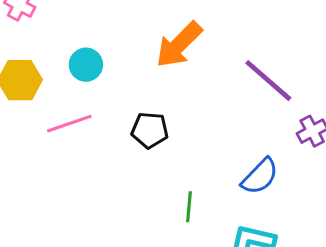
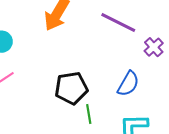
black pentagon: (150, 130) -> (71, 88), moved, size x1.4

